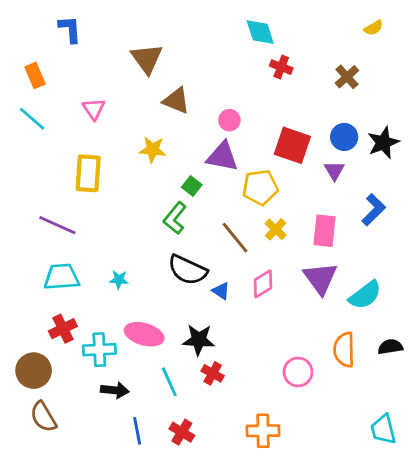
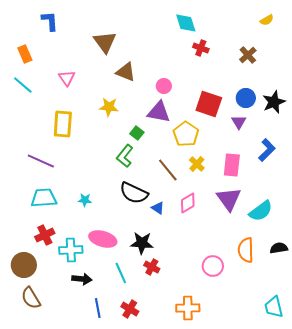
yellow pentagon: (260, 187) -> (186, 134), turned -30

